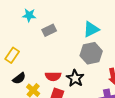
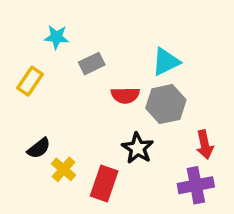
yellow rectangle: (12, 55) -> (30, 81), moved
red semicircle: (53, 76) -> (125, 95), moved

